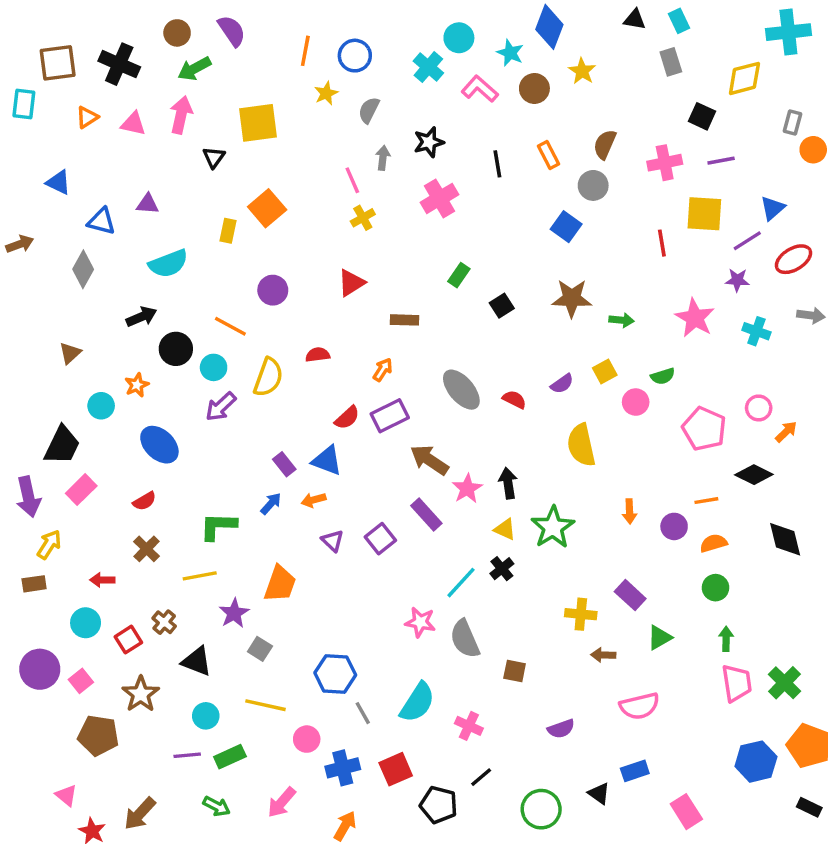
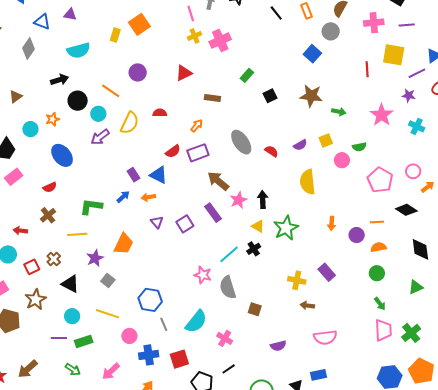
black line: (497, 164) -> (276, 13), turned -35
pink cross: (440, 198) -> (220, 41), moved
green triangle: (659, 638) -> (416, 287), moved
green arrow: (726, 639) -> (380, 304), turned 136

